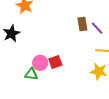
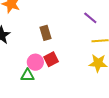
brown rectangle: (82, 24) -> (45, 33), moved

